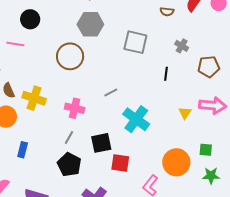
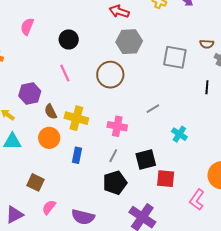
brown semicircle: (167, 12) -> (207, 44), moved
pink line: (15, 44) -> (65, 73), moved, turned 60
cyan cross: (136, 119) -> (179, 134), size x0.6
blue rectangle: (23, 150) -> (77, 155), moved
black pentagon: (69, 165) -> (115, 183), turned 30

